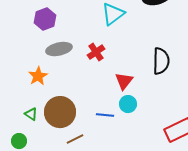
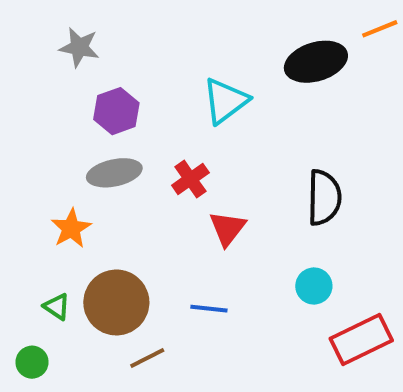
purple hexagon: (45, 19) -> (116, 111), moved
red triangle: (124, 81) -> (227, 228), moved
cyan circle: (128, 104) -> (314, 286), moved

